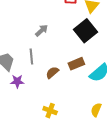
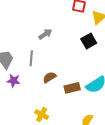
black square: (86, 31) -> (89, 41), size x0.7
brown rectangle: (76, 64) -> (72, 88), moved

